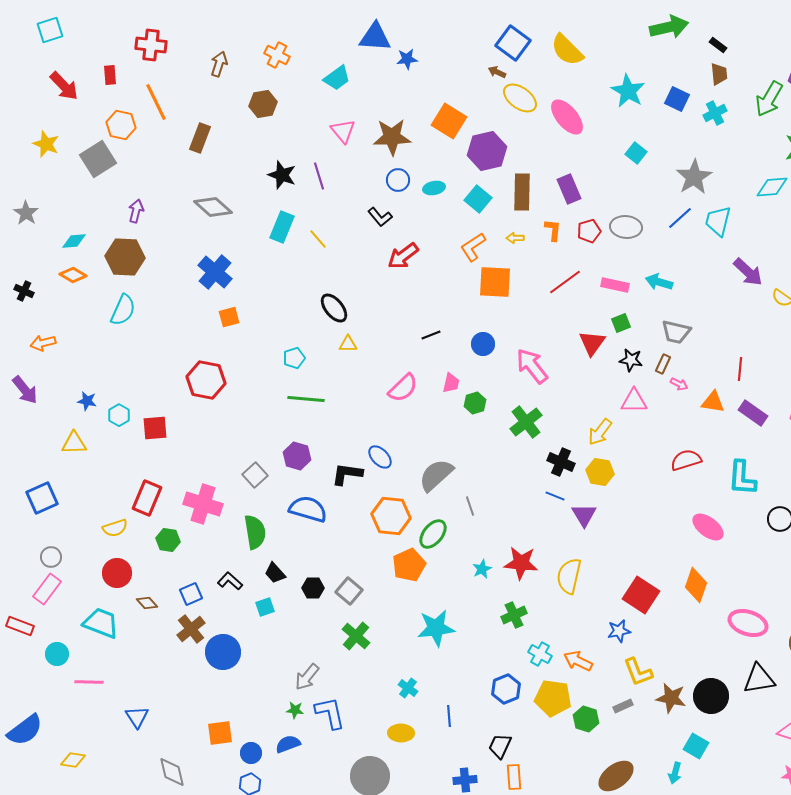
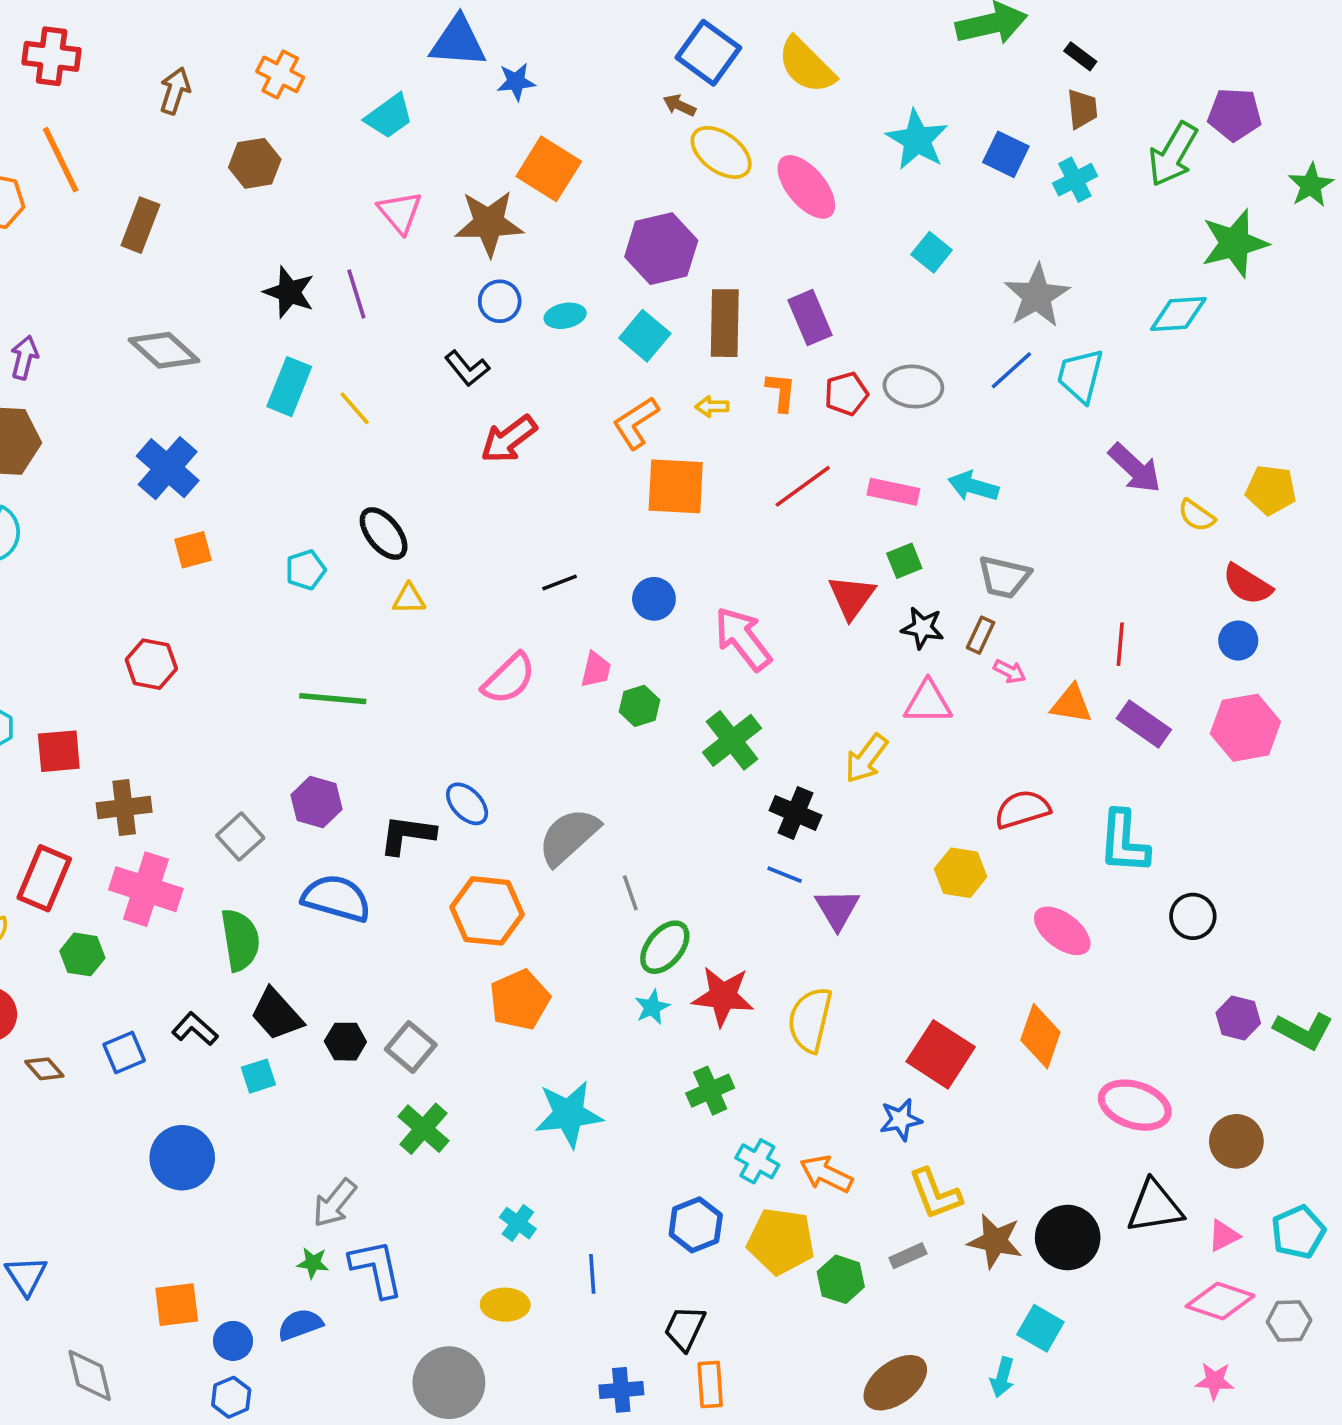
orange square: (449, 121) -> (549, 169), moved
cyan pentagon: (294, 358) -> (306, 570), moved
red hexagon: (206, 380) -> (151, 664), size x0.7
yellow hexagon: (600, 472) -> (961, 873), moved
green ellipse: (433, 534) -> (665, 947), moved
black trapezoid: (275, 573) -> (277, 1014), size x1.4
brown cross: (191, 629) -> (124, 807), moved, turned 32

